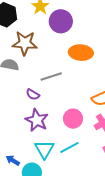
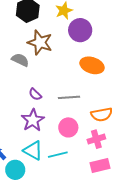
gray line: (51, 76) -> (69, 97), moved
cyan triangle: (44, 149) -> (33, 150), turned -45

